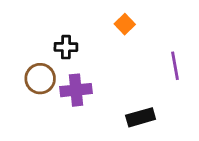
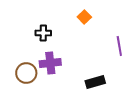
brown circle: (40, 79) -> (26, 73), moved

